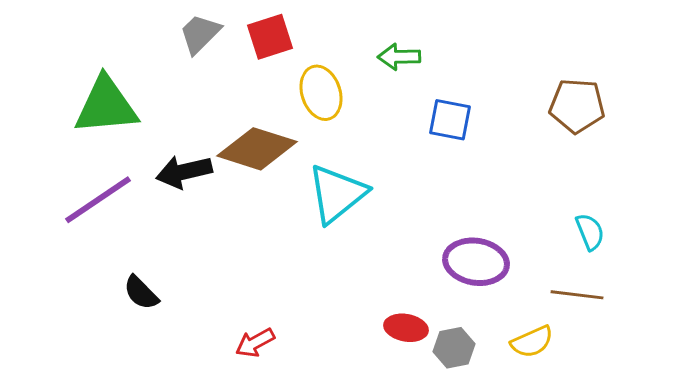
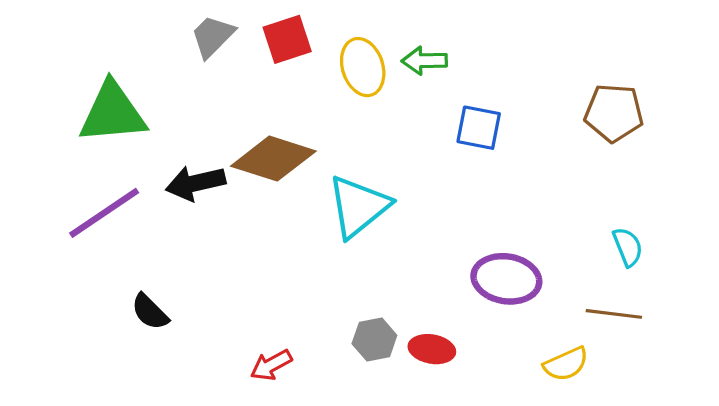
yellow ellipse: (321, 93) -> (363, 67), moved
gray hexagon: (454, 348) -> (374, 340), moved

